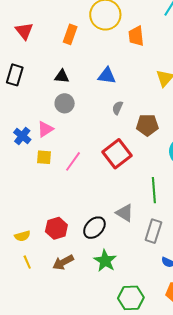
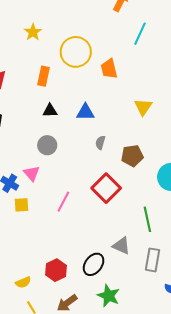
black triangle: (62, 76) -> (50, 111), moved
pink triangle: (45, 129) -> (32, 173), turned -30
yellow square: (44, 157) -> (22, 205), moved

